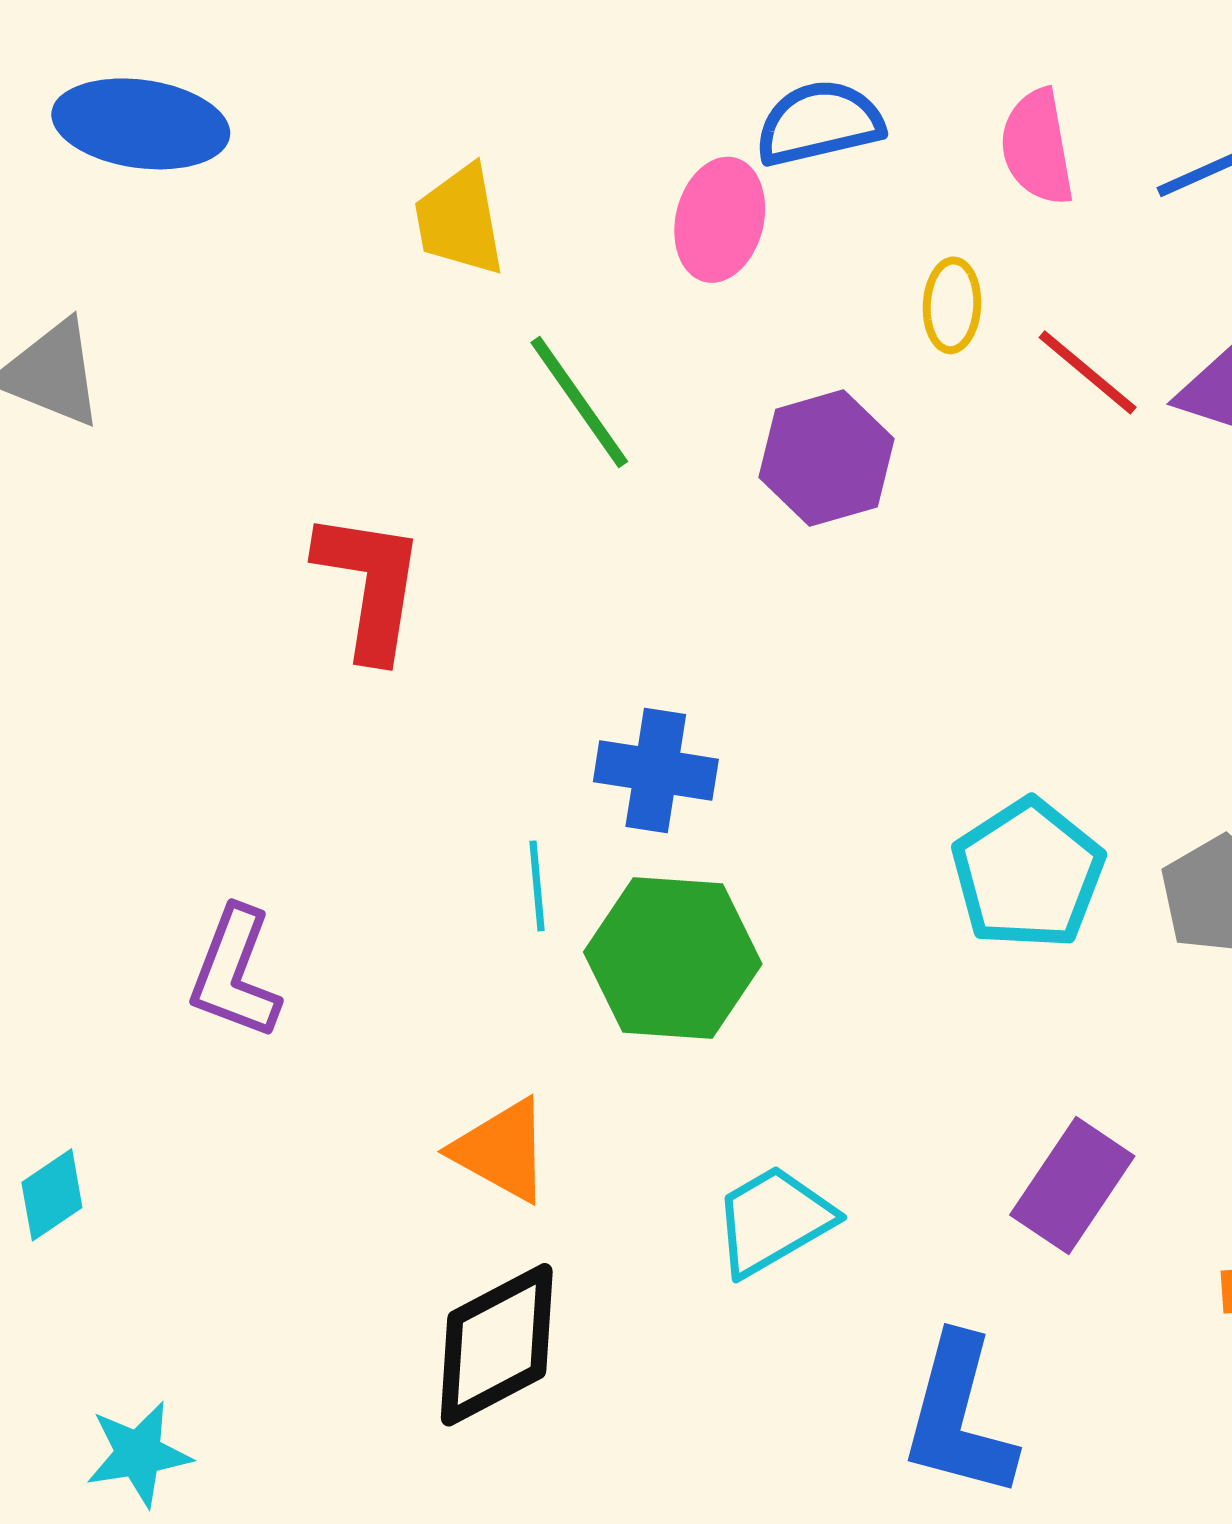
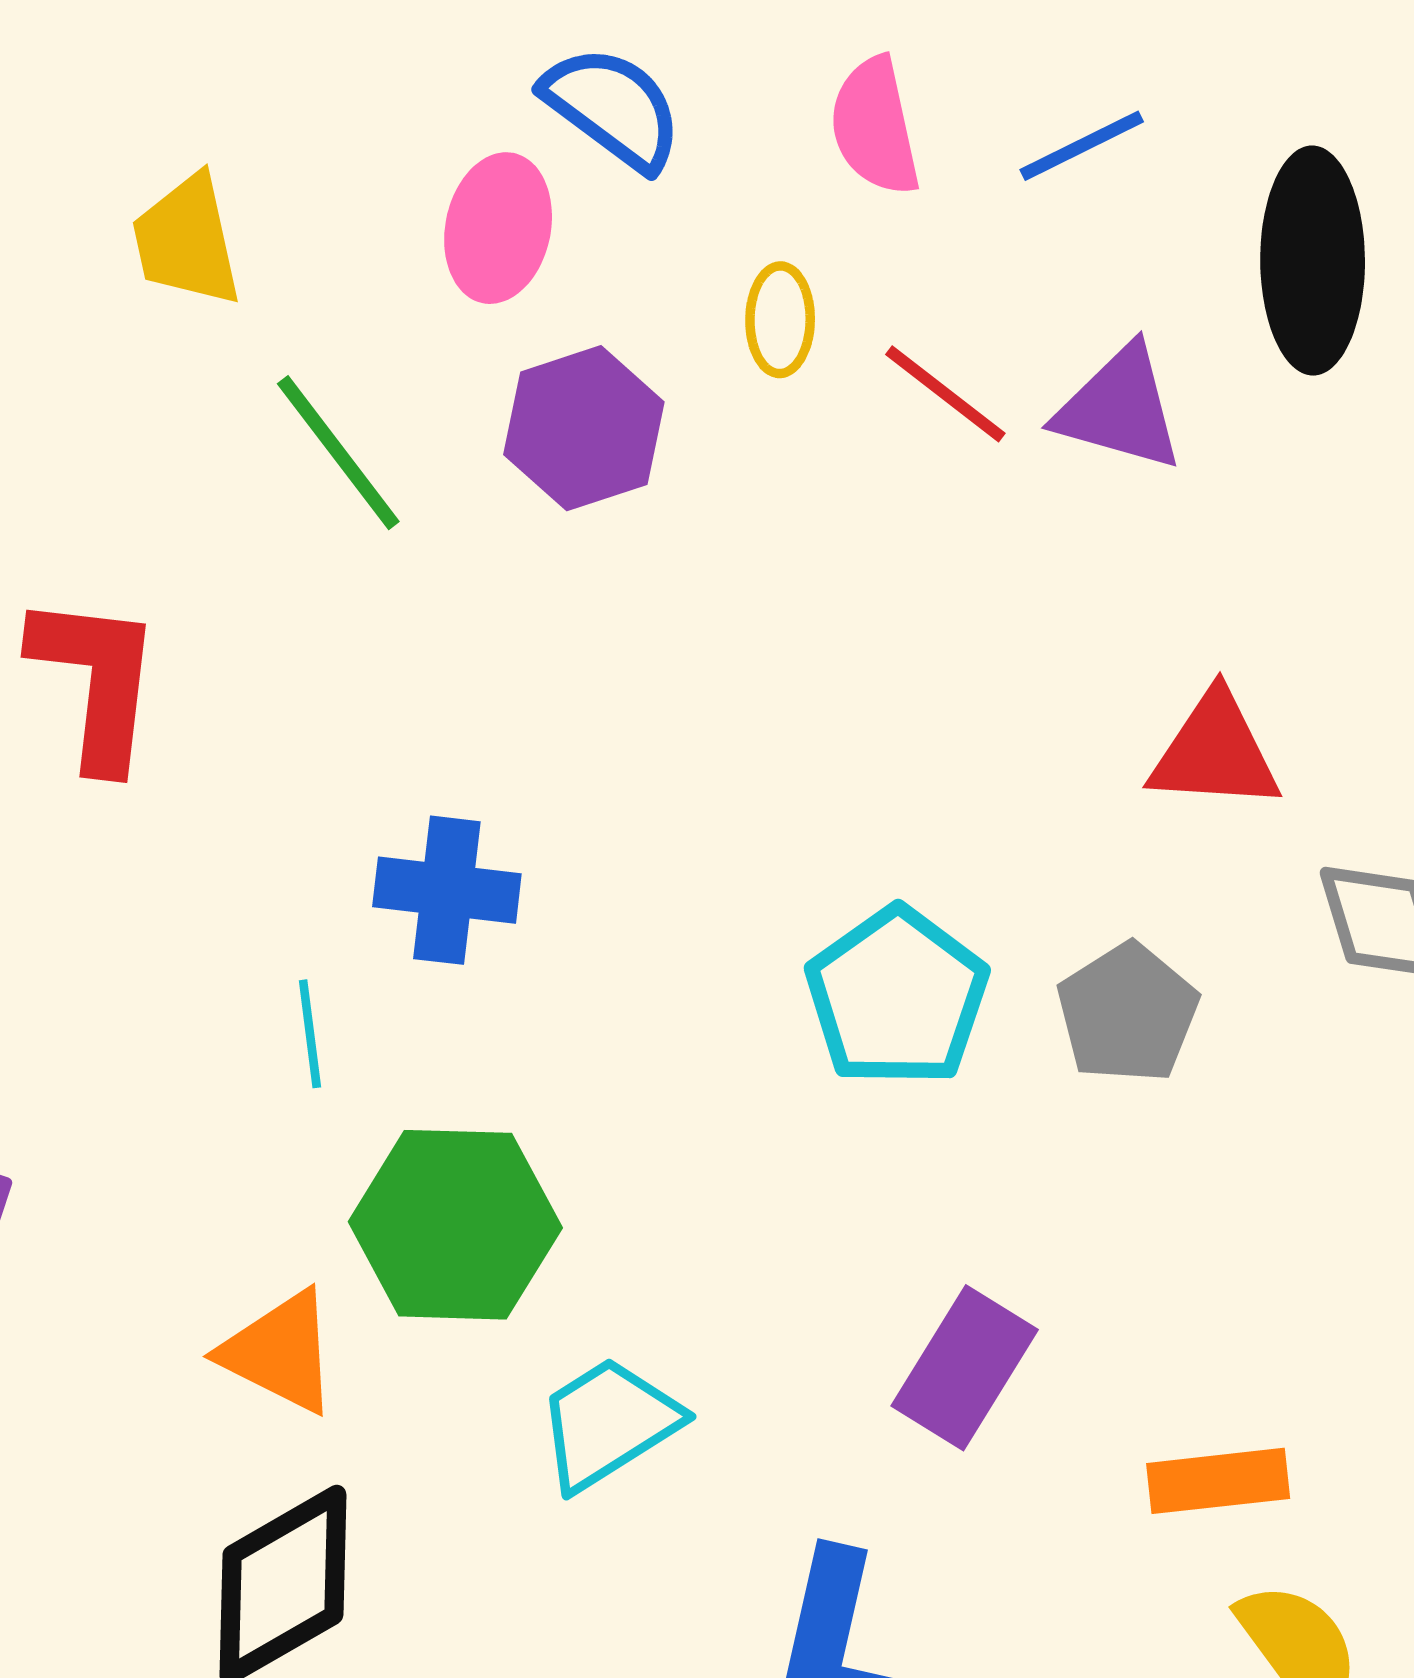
blue semicircle: (819, 123) -> (613, 108), turned 52
purple hexagon: (826, 458) -> (584, 428), moved
green hexagon: (673, 958) -> (455, 1225), moved

